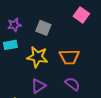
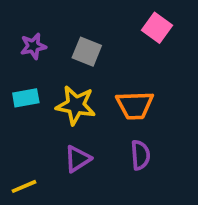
cyan rectangle: (10, 45) -> (26, 98), moved
purple semicircle: (72, 84) -> (140, 155), turned 49

